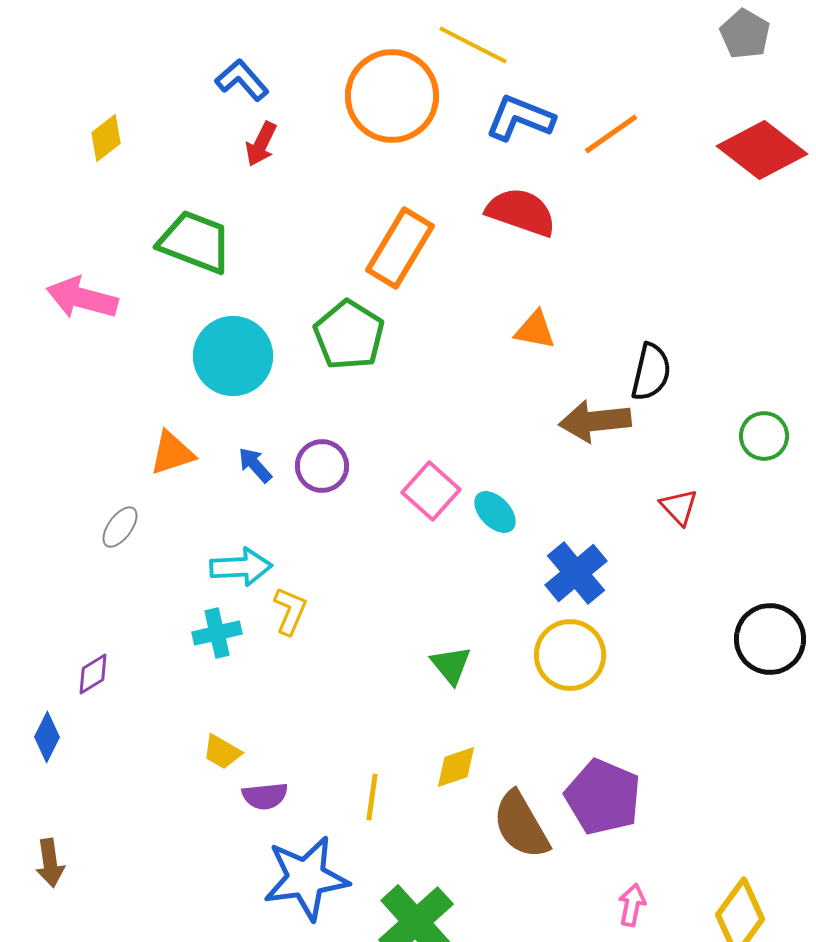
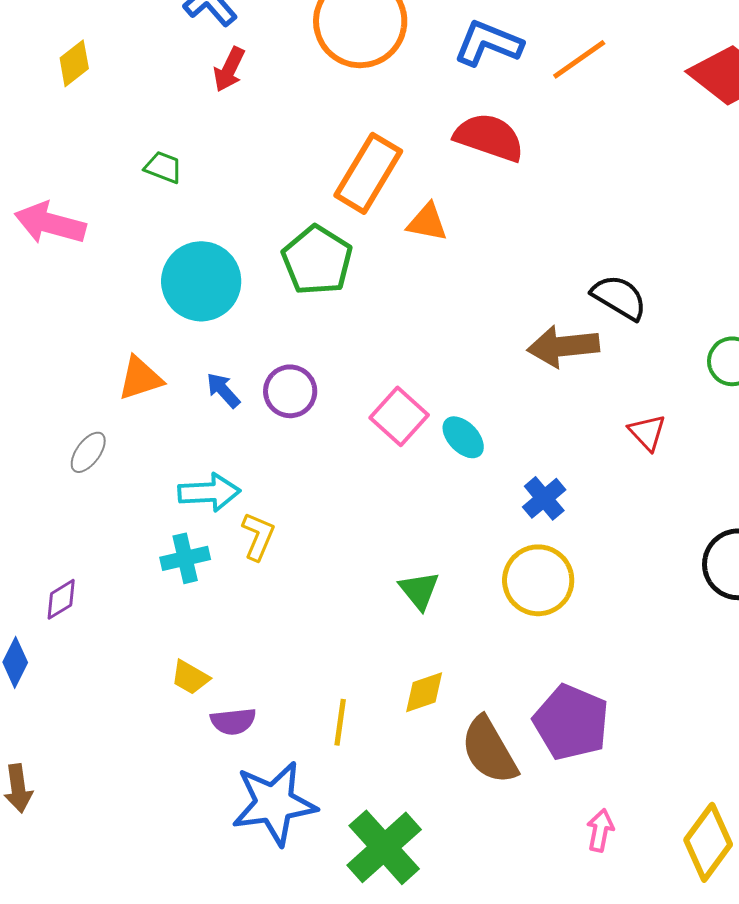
green trapezoid: (195, 242) -> (163, 167), size x0.5
orange triangle: (535, 330) -> (427, 222), moved
black semicircle: (651, 372) -> (619, 297), turned -72
blue cross: (576, 573) -> (544, 498), size x0.7

